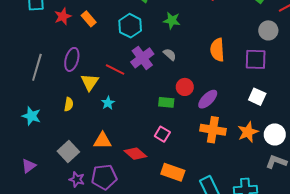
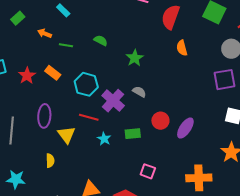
green star: (172, 21) -> (135, 58), turned -30
cyan hexagon: (130, 26) -> (86, 84), moved
orange semicircle: (217, 50) -> (182, 48), moved, size x0.7
green rectangle: (166, 102) -> (133, 134), moved
cyan star: (108, 103) -> (104, 139), moved
orange cross: (213, 130) -> (199, 178), moved

